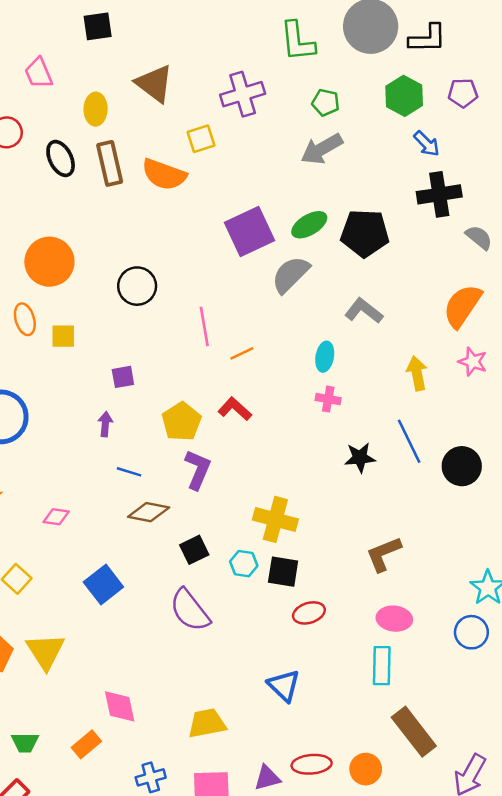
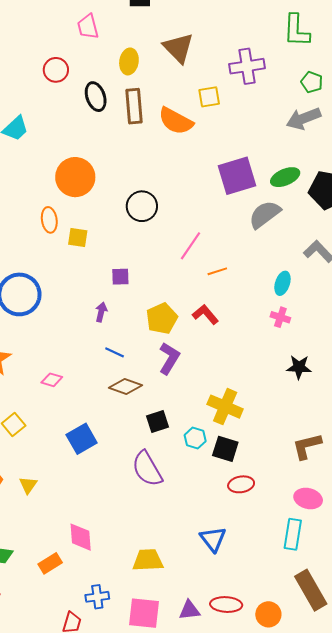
pink line: (204, 326) -> (191, 246), turned 36
yellow triangle: (45, 651) -> (28, 485), size x0.6

